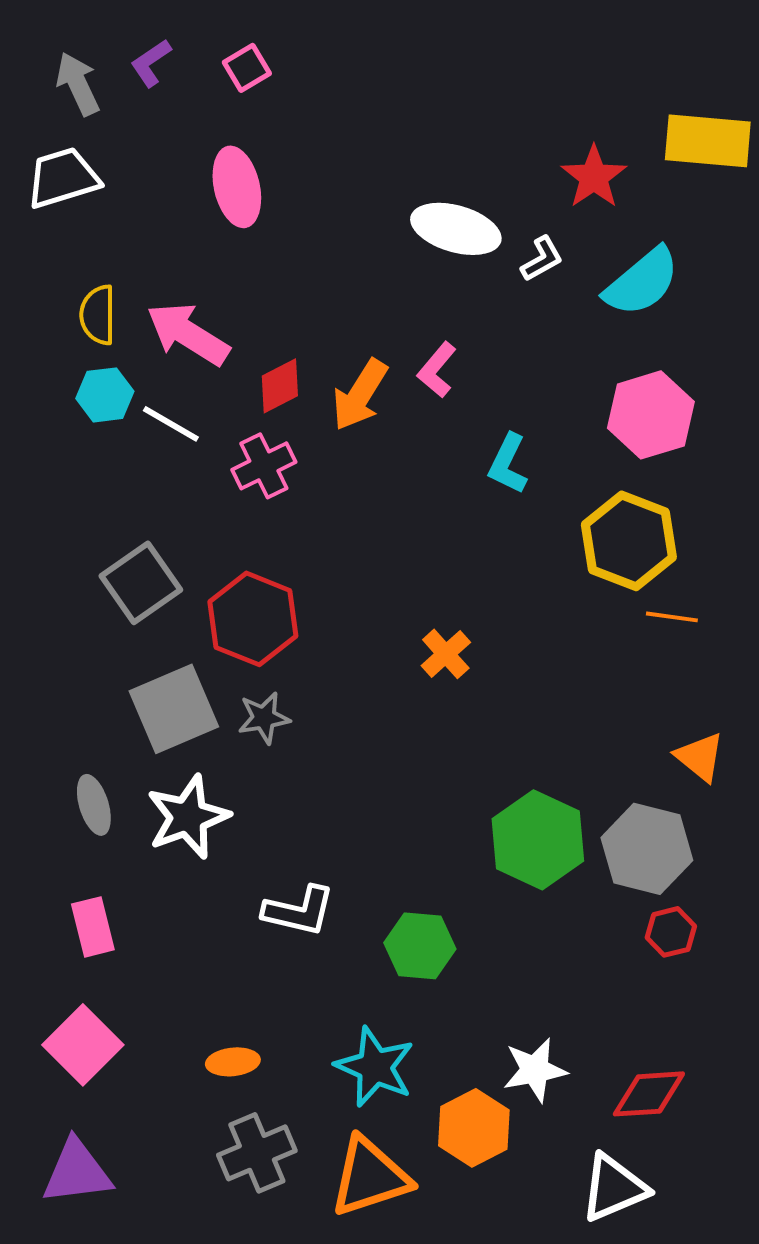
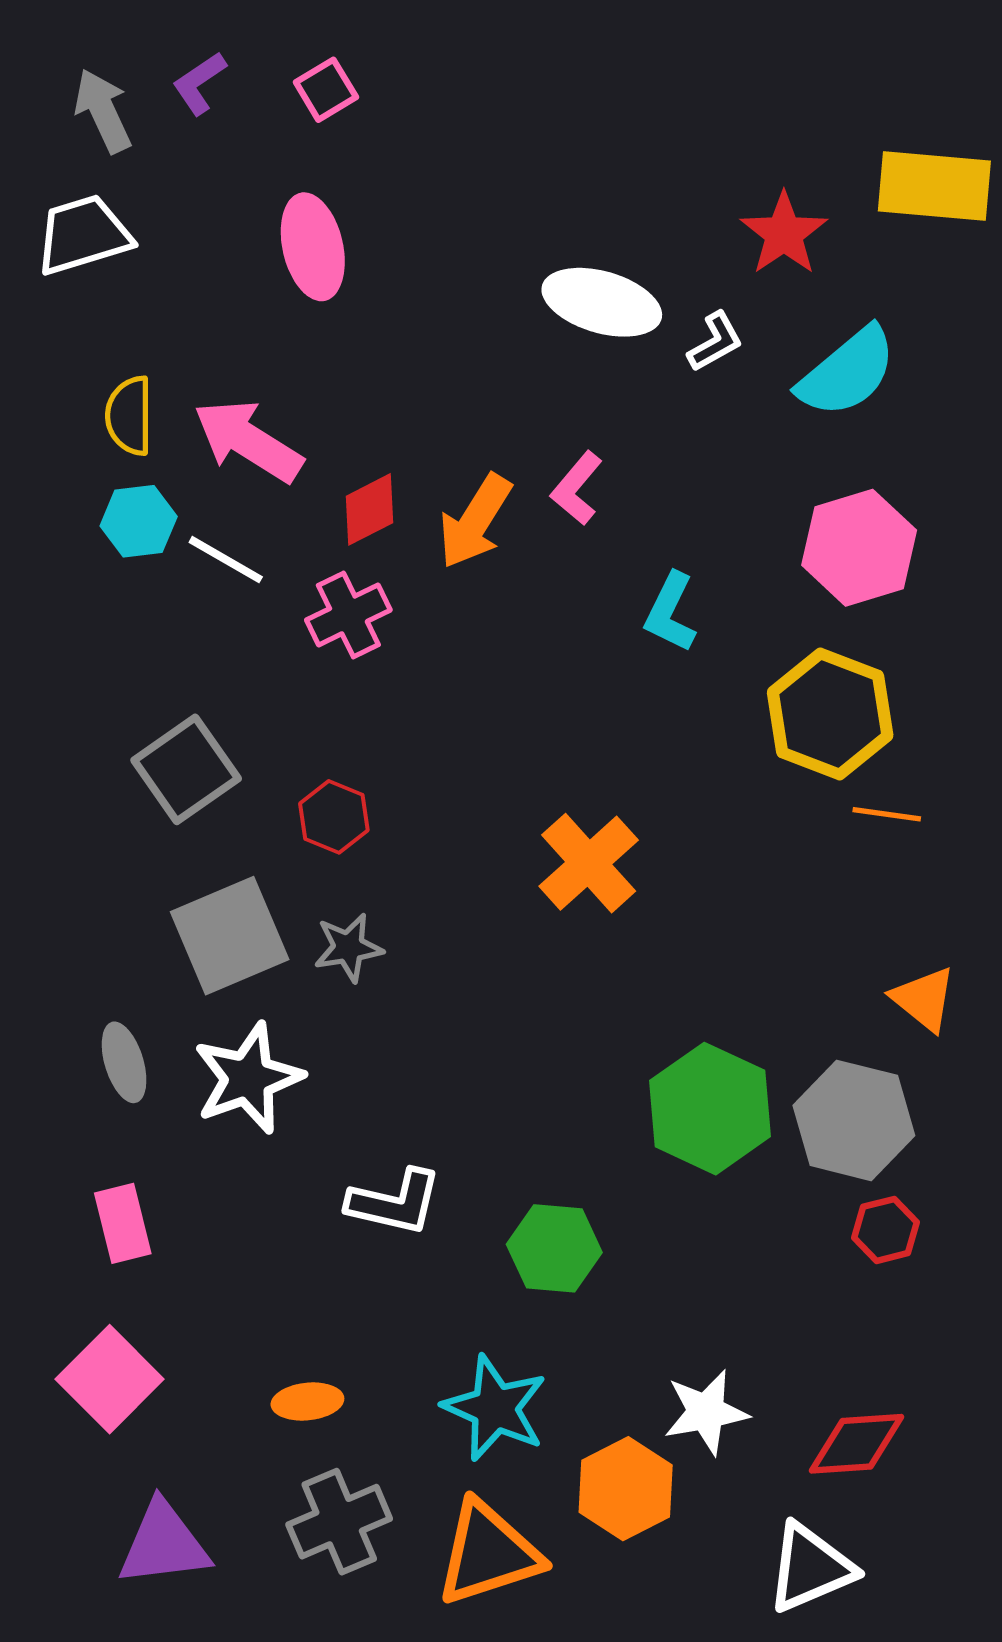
red hexagon: (253, 619) -> (334, 817), size x0.6
orange cross: (446, 654) -> (589, 863), size x1.5
purple triangle: (77, 1172) -> (164, 1544), moved

